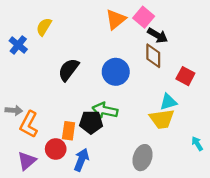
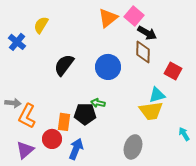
green arrow: (105, 110) -> (98, 103), size x0.6

